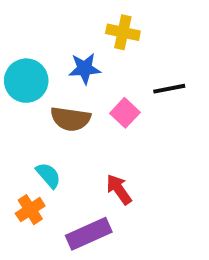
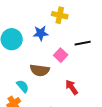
brown semicircle: (71, 119) -> (40, 70), moved
red arrow: (119, 189) -> (72, 87), moved

